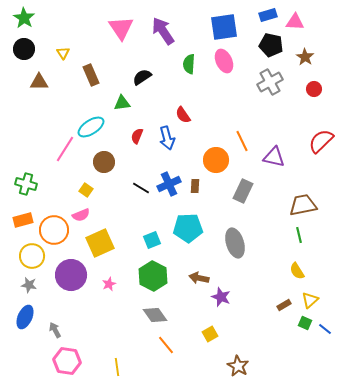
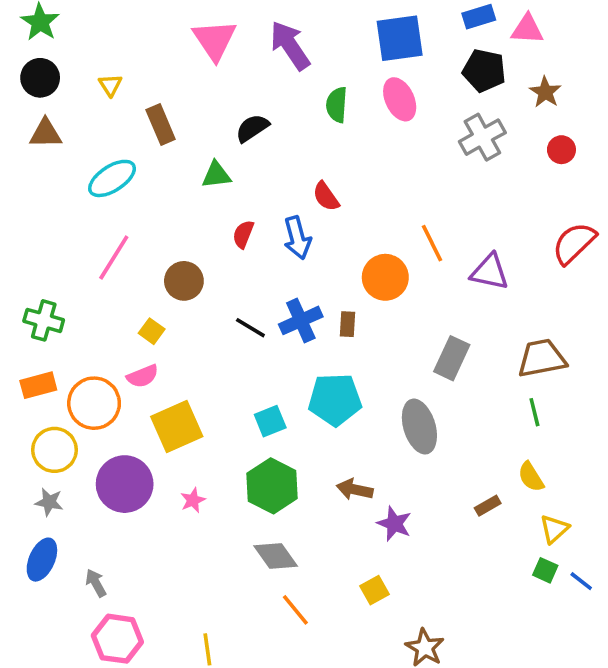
brown triangle: (39, 82) -> (46, 134), moved
cyan ellipse: (91, 127) -> (112, 178), moved
gray rectangle: (243, 191) -> (452, 358), moved
brown rectangle: (284, 305) -> (488, 506), moved

